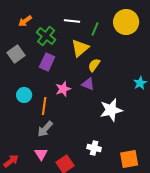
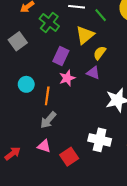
green line: (95, 29) -> (101, 15), turned -64
purple rectangle: (47, 62) -> (61, 56), moved
white cross: (94, 148) -> (100, 140), size x1.5
pink triangle: (41, 154) -> (44, 146), turned -40

